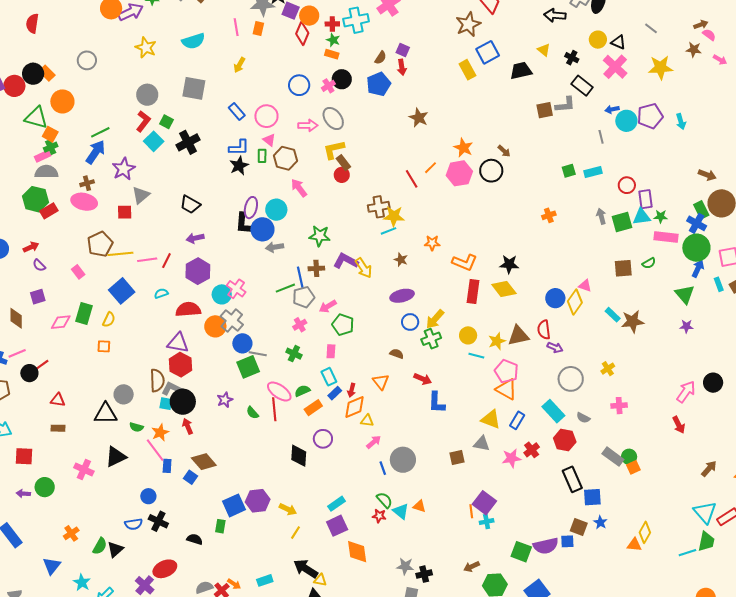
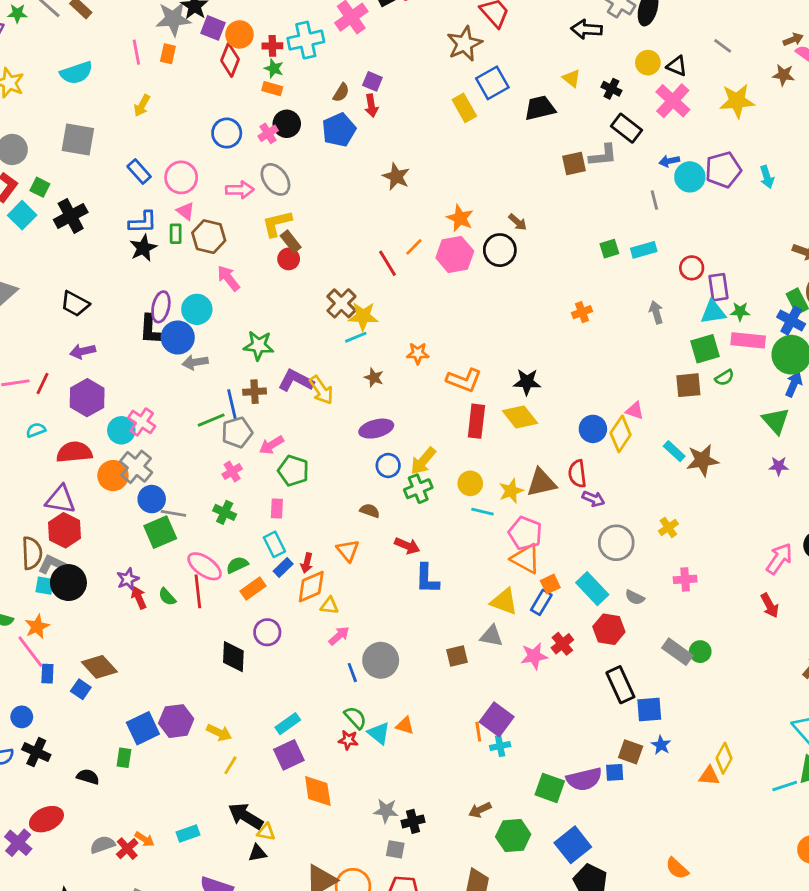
brown cross: (379, 207) -> (341, 303), turned -35
green square: (622, 222) -> (705, 349), moved
red arrow: (188, 426) -> (139, 598), moved
orange square: (633, 467) -> (550, 584), moved

